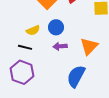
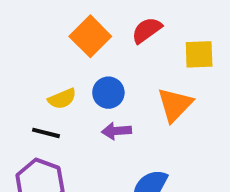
orange triangle: (89, 46) -> (175, 105), moved

